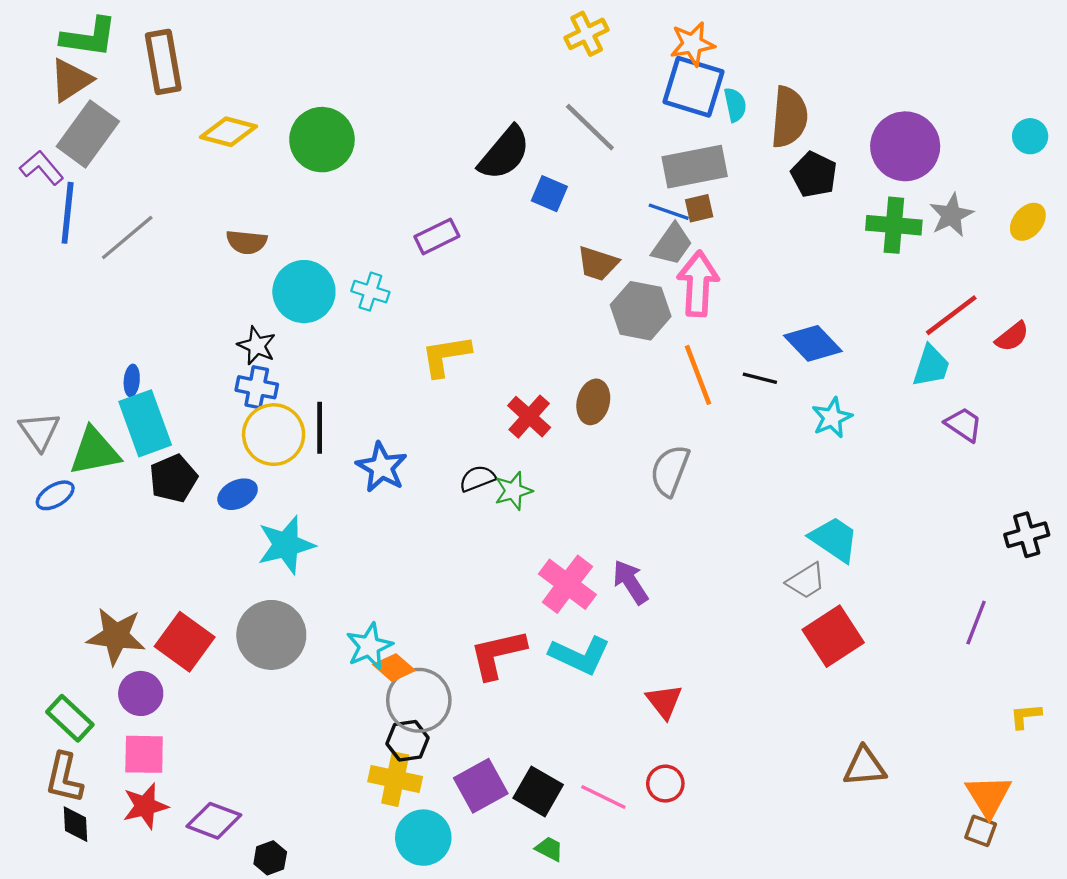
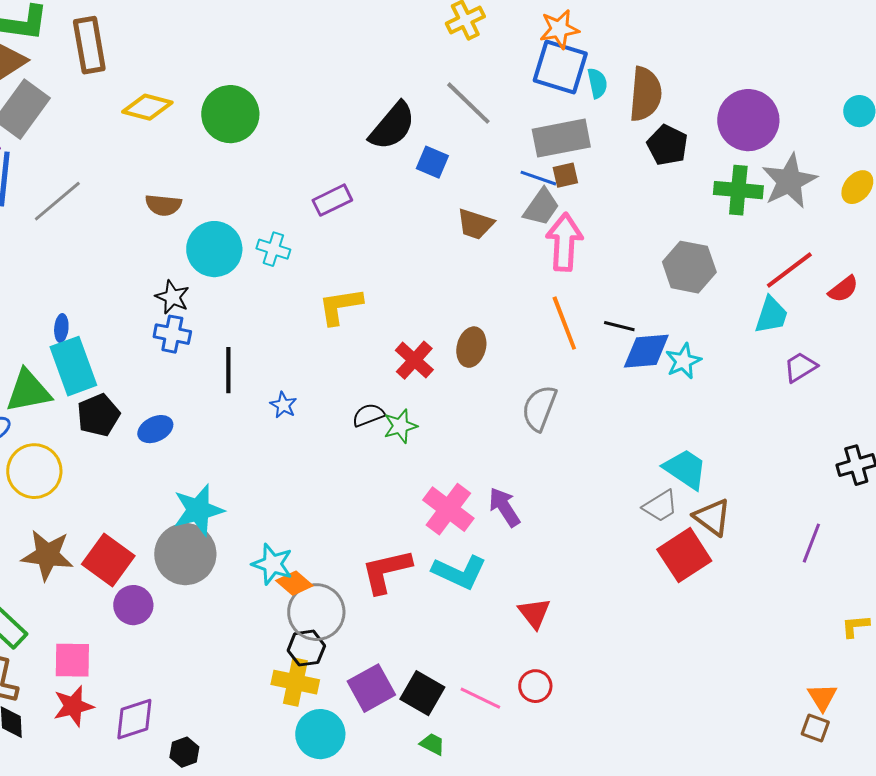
gray star: (951, 215) -> (789, 181), size x1.4
gray hexagon: (641, 311) -> (689, 267), moved
blue diamond: (813, 343) -> (646, 351), moved, turned -51
purple trapezoid: (964, 424) -> (800, 367), turned -66
yellow circle: (274, 435) -> (34, 471), moved
blue star: (382, 467) -> (283, 405), size x0.6
cyan star: (286, 545) -> (198, 510), moved
cyan star: (369, 646) -> (272, 564), turned -30
purple circle: (141, 693) -> (133, 605), moved
brown triangle: (865, 767) -> (712, 517), moved, turned 42
orange triangle: (988, 796) -> (822, 697), size x0.7
purple diamond: (214, 821) -> (134, 719), turned -39

